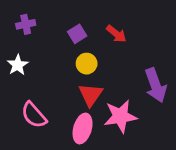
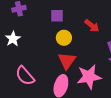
purple square: (77, 34) -> (57, 16), turned 32
red arrow: (116, 34) -> (92, 26), moved

